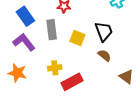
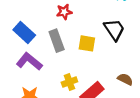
brown semicircle: (104, 55) -> (125, 79), moved

